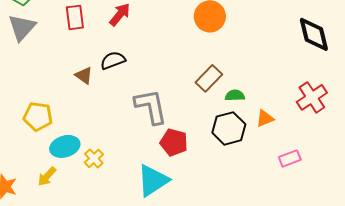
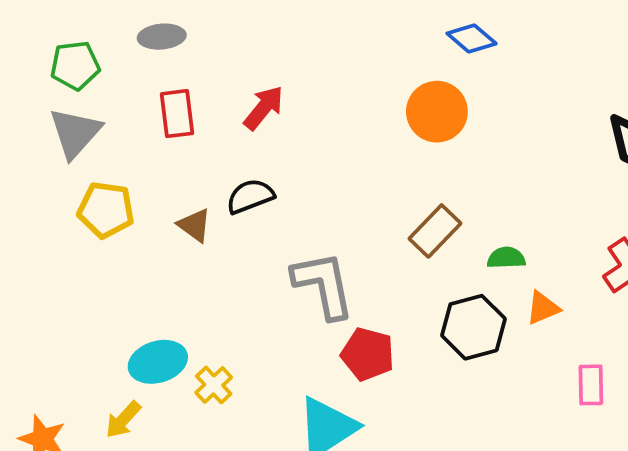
green semicircle: (235, 95) -> (506, 258), moved
yellow pentagon: (38, 116) -> (106, 210), moved
pink rectangle: (290, 158) -> (591, 385), turned -70

